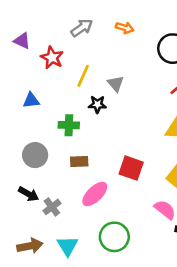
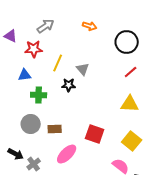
gray arrow: (82, 28) -> (46, 26), moved
red star: (52, 58) -> (34, 49), turned -30
blue triangle: (31, 100) -> (25, 75), moved
green cross: (69, 125) -> (39, 95), moved
gray circle: (35, 155) -> (31, 124), moved

